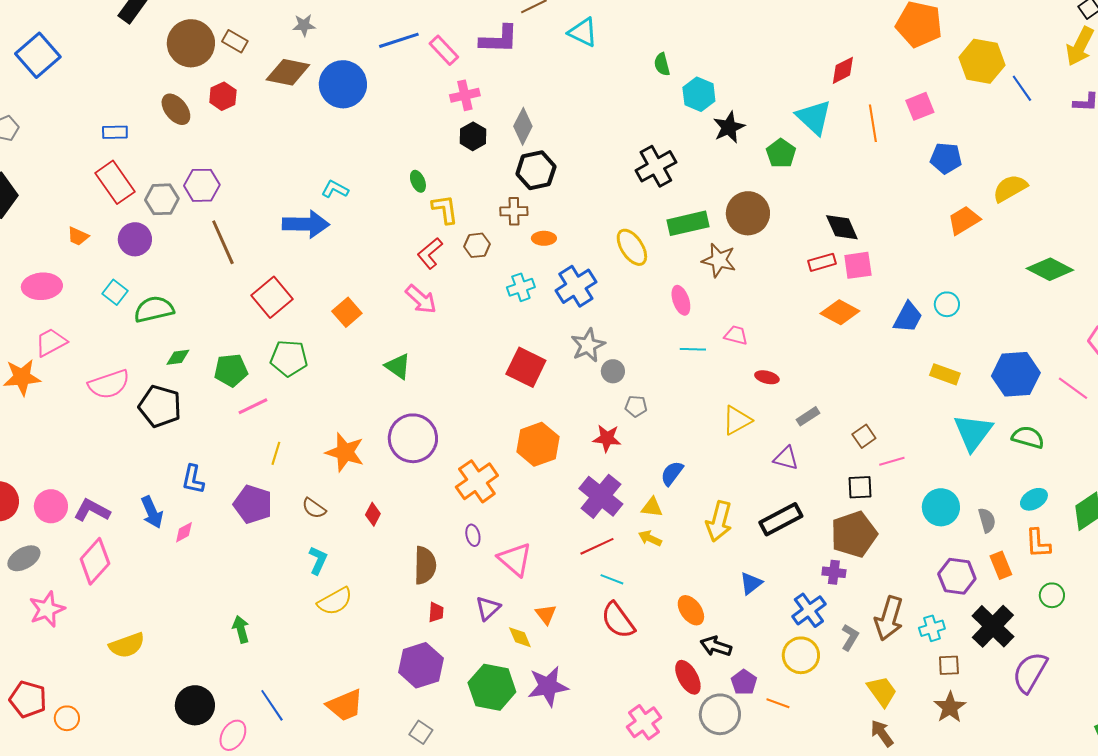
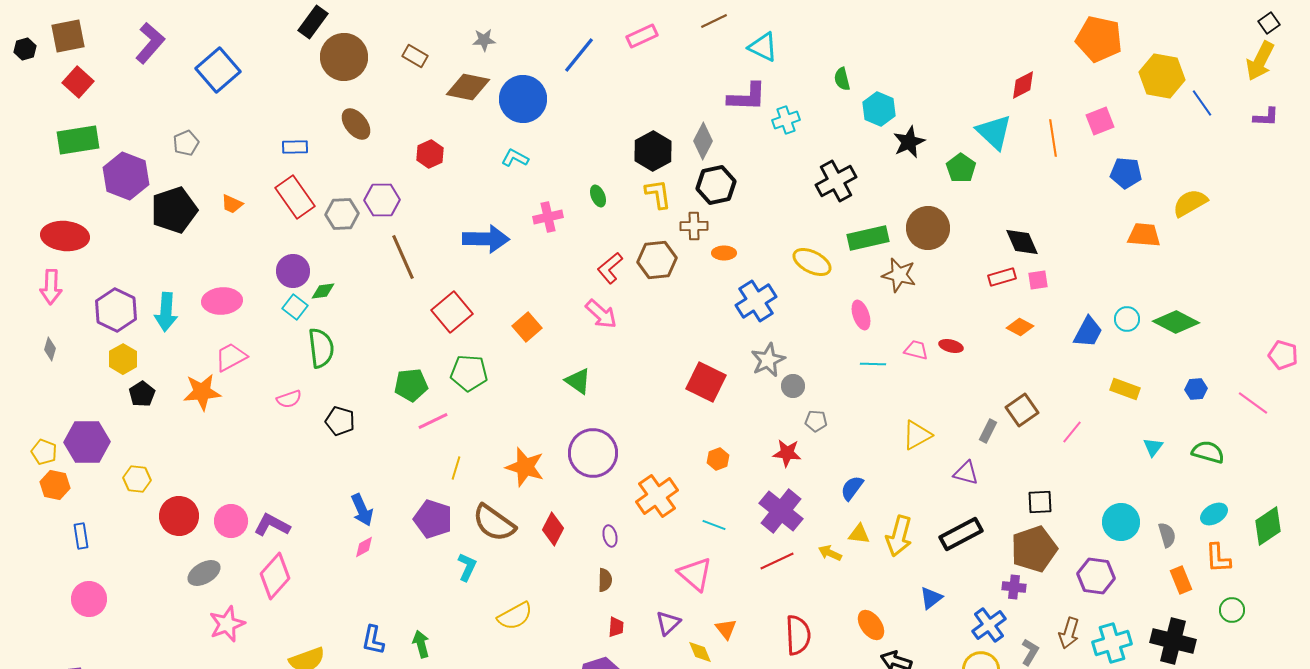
purple L-shape: (499, 39) -> (747, 97), moved
blue line: (399, 40) -> (579, 55), turned -33
brown circle: (191, 43) -> (344, 57), moved
pink rectangle: (444, 50) -> (642, 36), moved, turned -72
pink cross: (465, 95) -> (548, 217), moved
red hexagon: (223, 96) -> (430, 154), moved
black hexagon: (473, 136) -> (653, 151), size x1.4
cyan L-shape: (335, 189) -> (515, 158), moved
yellow L-shape: (445, 209) -> (658, 194), moved
orange trapezoid: (964, 220) -> (1144, 235), turned 36
orange trapezoid: (78, 236) -> (232, 204), moved
purple circle: (135, 239) -> (293, 271), moved
brown hexagon: (477, 245) -> (657, 260), size x1.5
yellow ellipse: (632, 247) -> (812, 262), turned -30
pink square: (858, 265) -> (1038, 280), size x0.7
green diamond: (1050, 269) -> (1176, 322), moved
cyan cross: (521, 287) -> (786, 120), moved
green semicircle: (154, 309) -> (321, 348), moved, turned 96
orange diamond: (840, 312) -> (1020, 327), size x0.7
green diamond: (178, 357) -> (323, 291), moved
blue hexagon: (1016, 374) -> (1196, 389), size x0.5
red ellipse: (767, 377) -> (951, 346), moved
pink semicircle: (109, 384) -> (289, 399), size x0.6
black pentagon: (160, 406) -> (340, 421), size x0.7
gray rectangle: (808, 416) -> (988, 431), turned -30
cyan triangle: (973, 432) -> (1153, 447), size x0.5
brown square: (864, 436) -> (1022, 410), moved, size x1.4
orange hexagon: (538, 444) -> (718, 459), size x0.5
pink line: (892, 461) -> (1072, 432), moved, turned -35
blue L-shape: (193, 479) -> (373, 640), moved
yellow triangle: (652, 507) -> (859, 534), moved
brown semicircle: (314, 508) -> (494, 523), size x1.8
blue arrow: (152, 512) -> (362, 510), moved
red diamond: (373, 514) -> (553, 529), size x1.4
purple ellipse: (473, 535) -> (610, 536), moved
cyan L-shape: (318, 560) -> (467, 567), moved
brown semicircle: (425, 565) -> (605, 580), size x0.6
purple hexagon: (957, 576) -> (1096, 576), moved
cyan line: (612, 579) -> (714, 525), moved
brown arrow: (889, 618) -> (1069, 633), size x0.7
red semicircle: (618, 620) -> (798, 635), turned -147
black cross: (993, 626) -> (1173, 641), turned -30
cyan cross: (932, 628) -> (1112, 643), size x1.5

